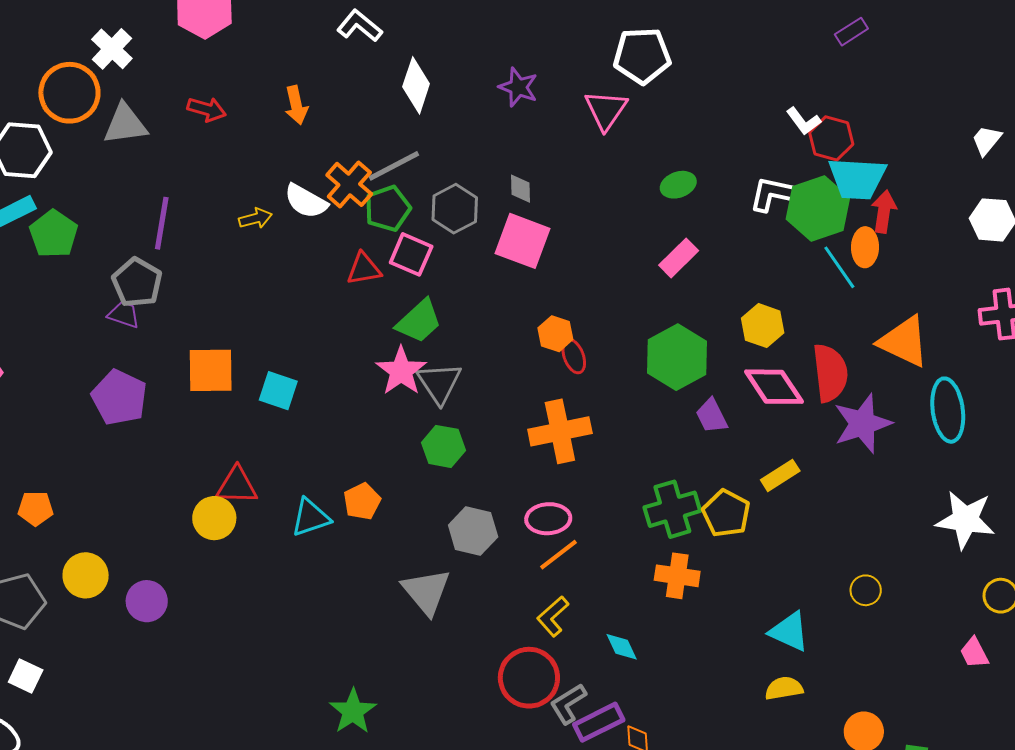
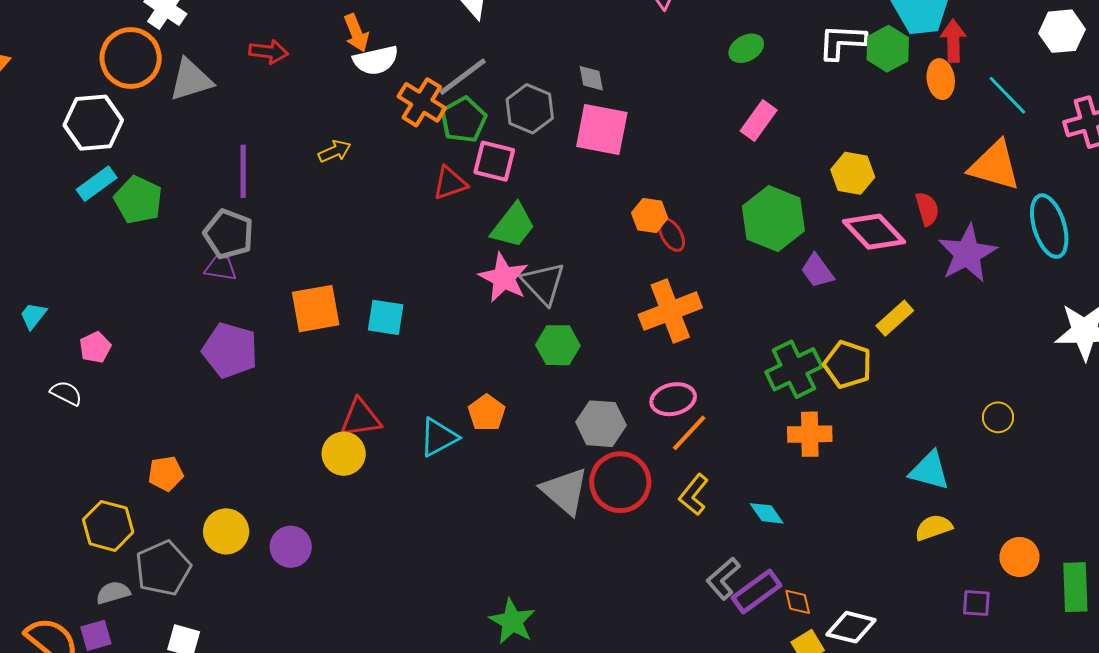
white semicircle: (306, 201) -> (376, 60), moved, turned -33
green hexagon: (818, 208) -> (888, 49), size x0.7
cyan line: (839, 267) -> (1007, 95), moved
red semicircle: (830, 373) -> (927, 209), size x0.6
red circle: (529, 678) -> (620, 482), moved

